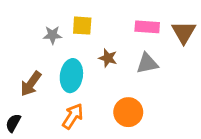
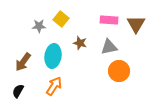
yellow square: (82, 26) -> (61, 19), turned 35
orange circle: (128, 112) -> (119, 71), moved
black semicircle: (13, 123) -> (18, 91), moved

